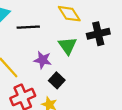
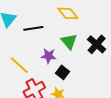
black cross: (98, 34) -> (97, 44), moved, turned -30

